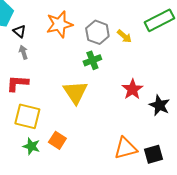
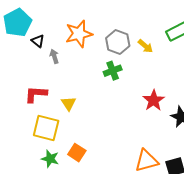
gray arrow: (23, 52) -> (54, 56), moved
yellow triangle: (75, 92) -> (69, 103), moved, size x0.6

